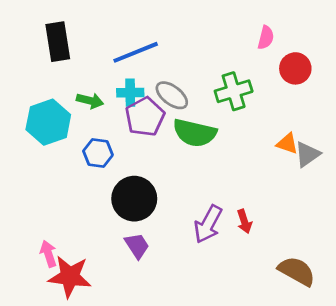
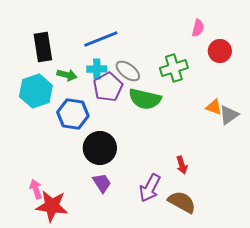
black rectangle: (58, 42) -> (43, 47), moved
blue hexagon: (98, 153) -> (73, 114), size x1.4
purple arrow: (208, 224) -> (150, 188), moved
brown semicircle: (297, 271) -> (182, 202), moved

